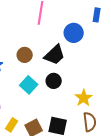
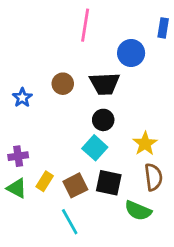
black trapezoid: (55, 55) -> (105, 84), turned 40
cyan square: (29, 85) -> (95, 148), moved

